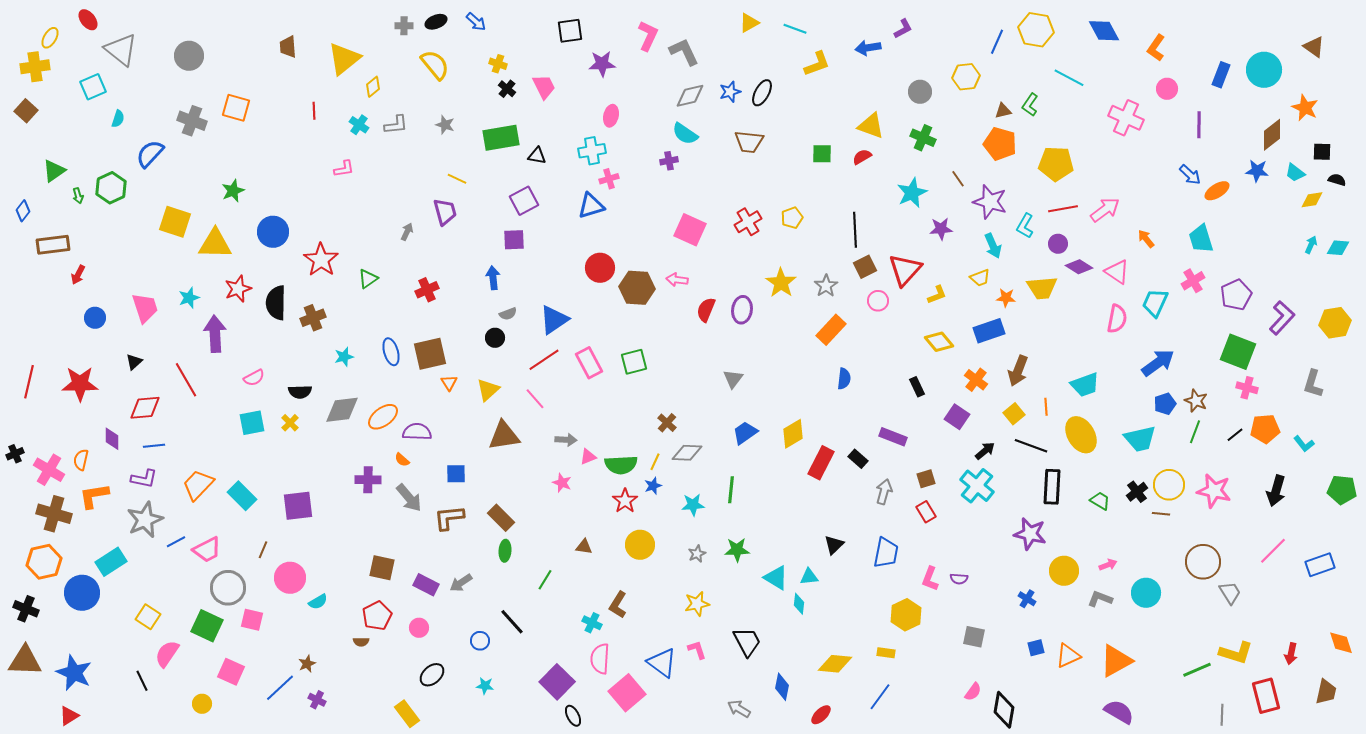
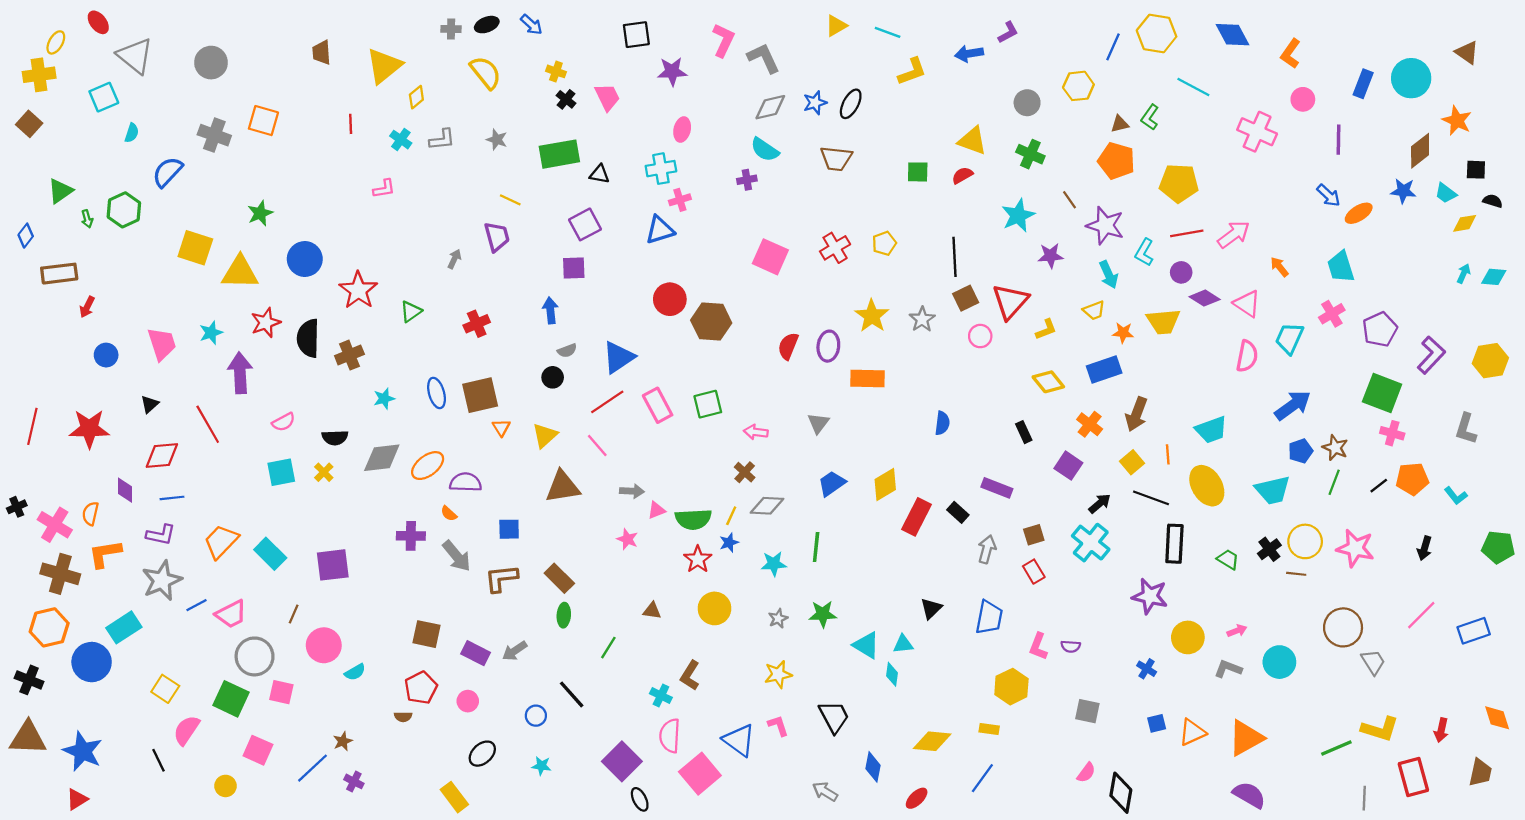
pink arrow: (677, 280) -> (756, 432), moved
orange rectangle: (831, 330) -> (867, 378), moved, turned 48
black arrow: (1276, 491) -> (1425, 548), size x0.7

